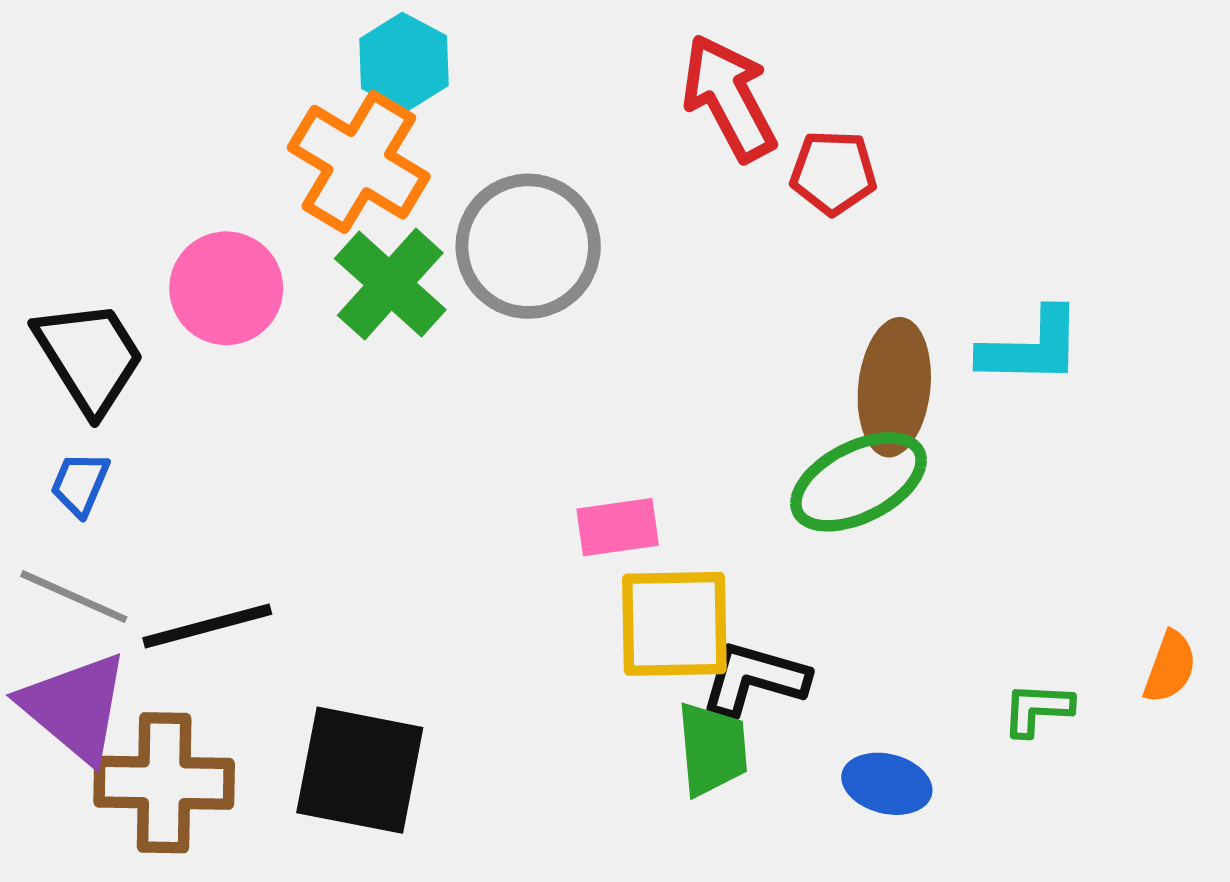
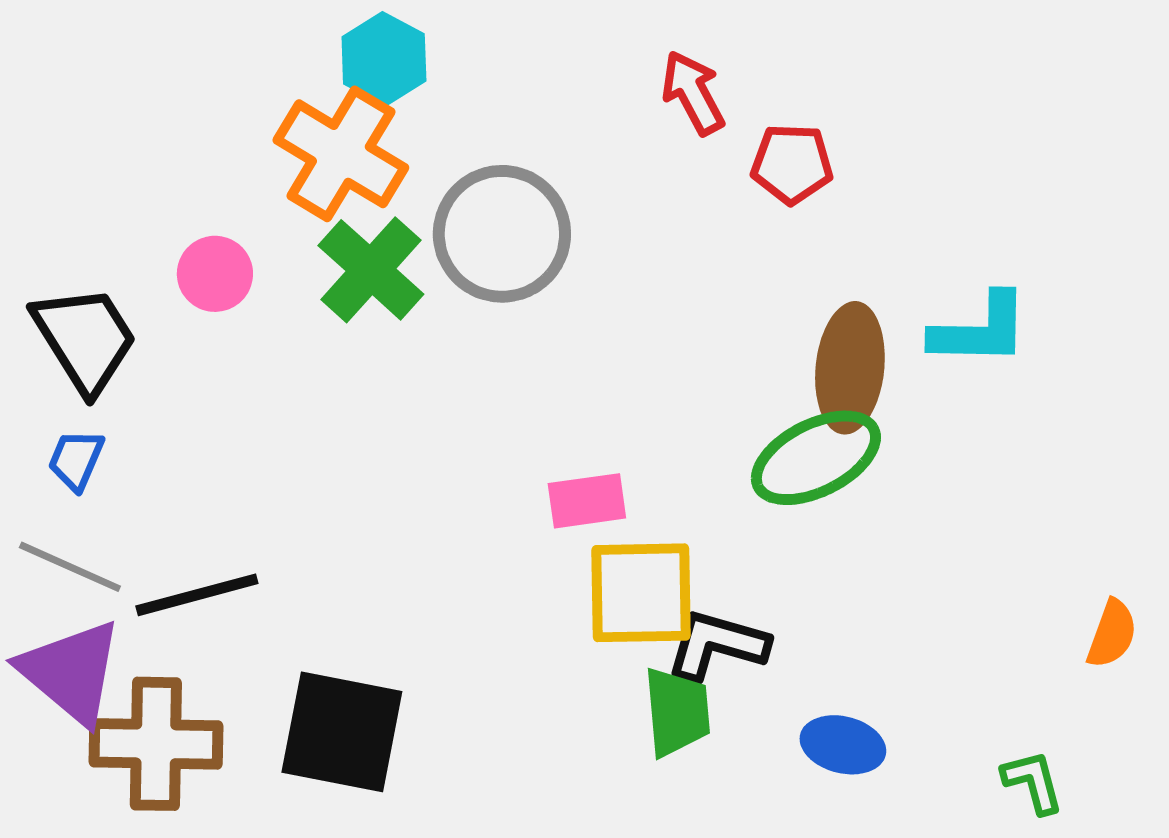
red arrow: (729, 98) -> (693, 93), size x0.7
pink circle: (226, 288) -> (215, 274), size x0.7
green L-shape: (1037, 709) -> (1033, 782), moved, turned 72

